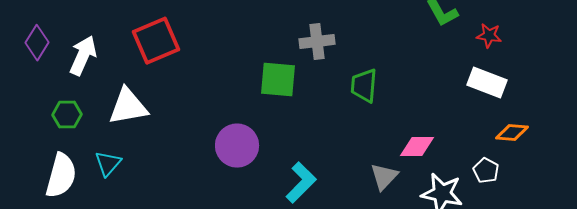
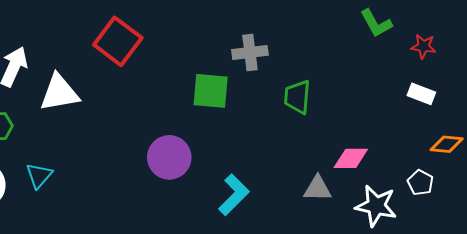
red square: (156, 41) -> (118, 41), moved, turned -30
white rectangle: (487, 83) -> (421, 94), size x0.7
white triangle: (128, 107) -> (59, 93), moved
gray triangle: (384, 177) -> (318, 189), turned 48

